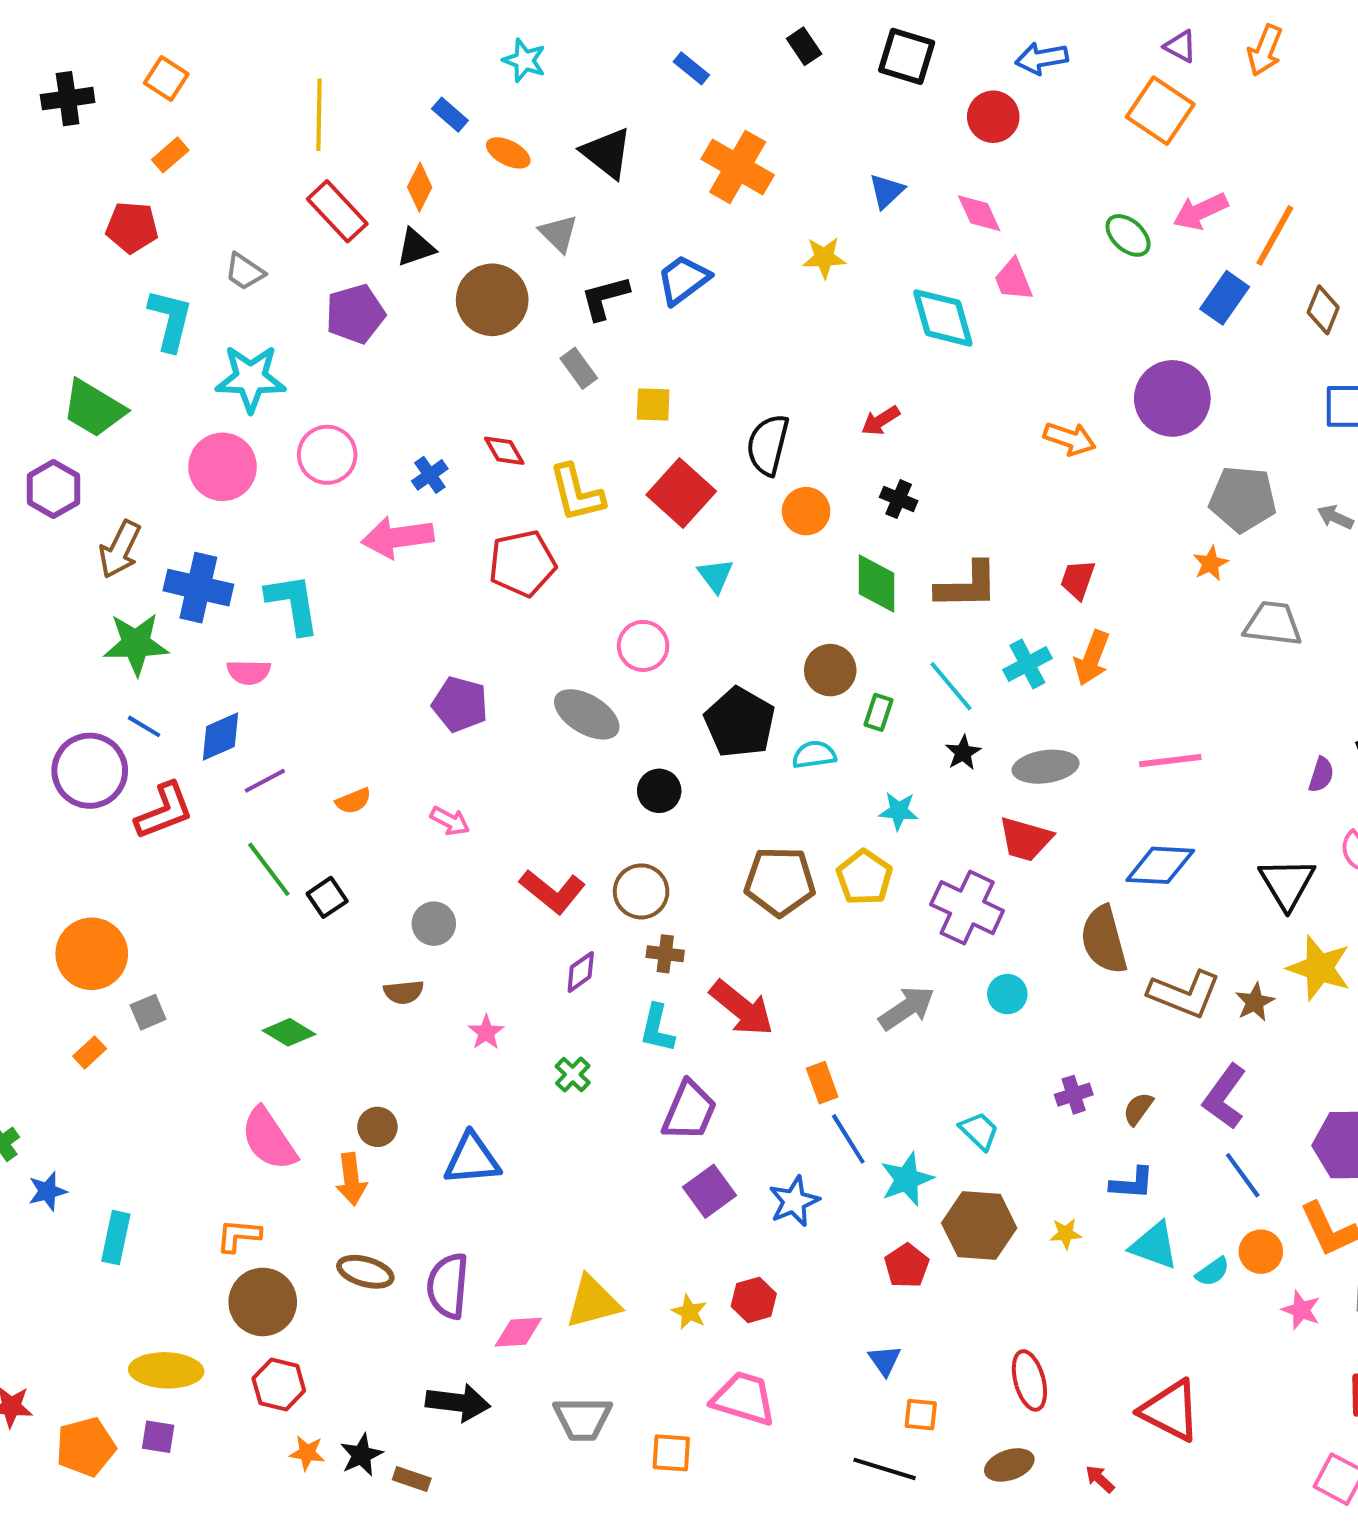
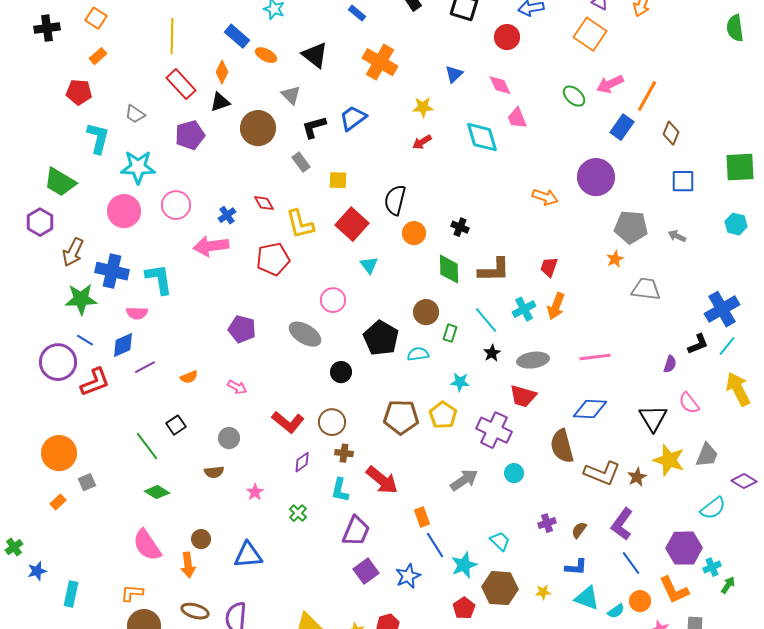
blue rectangle: (450, 115) -> (237, 36), size x1.4
red arrow: (881, 421) -> (422, 142), moved
green line: (269, 869) -> (147, 446), moved

